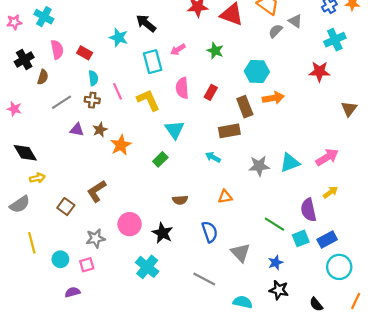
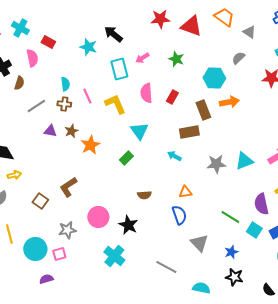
gray semicircle: (276, 31) -> (238, 58), moved
red rectangle: (85, 53) -> (48, 42), moved
blue semicircle: (210, 232) -> (179, 215), moved
cyan square: (301, 238) -> (254, 230), turned -35
cyan circle: (60, 259) -> (35, 249), size x1.5

